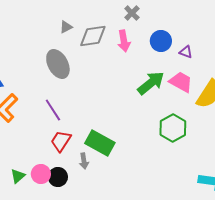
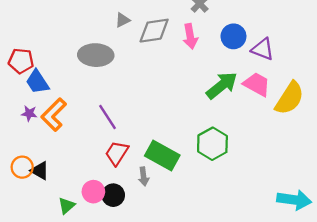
purple triangle: (186, 52) -> (263, 49), size x1.5
gray ellipse: (58, 64) -> (96, 55), moved, turned -60
green hexagon: (173, 128) -> (212, 144), moved
green triangle: (18, 176) -> (67, 206), moved

